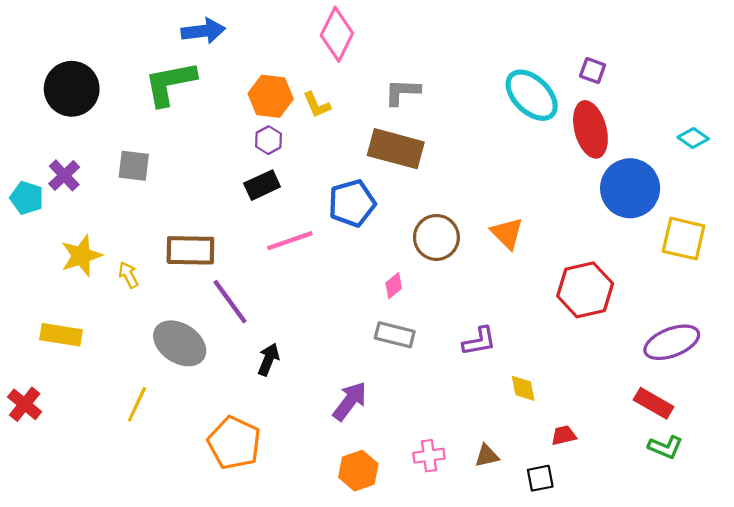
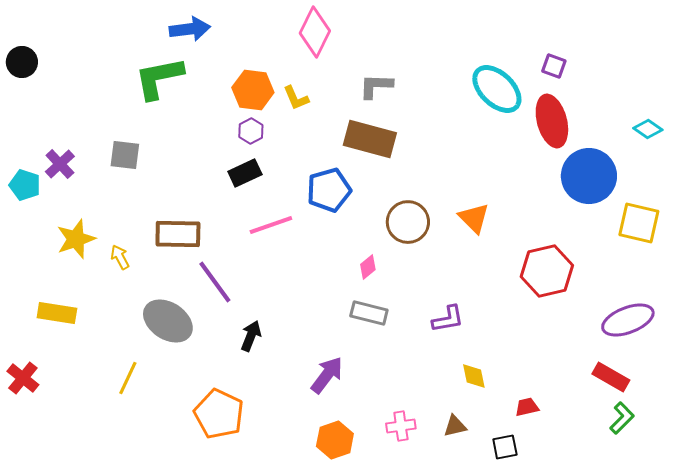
black circle: (72, 89) -> (22, 62), moved, size x0.6
yellow diamond: (523, 388) -> (474, 376), moved
green L-shape: (665, 447) -> (622, 418), turned -68

